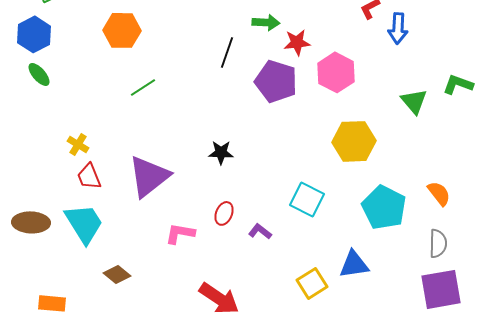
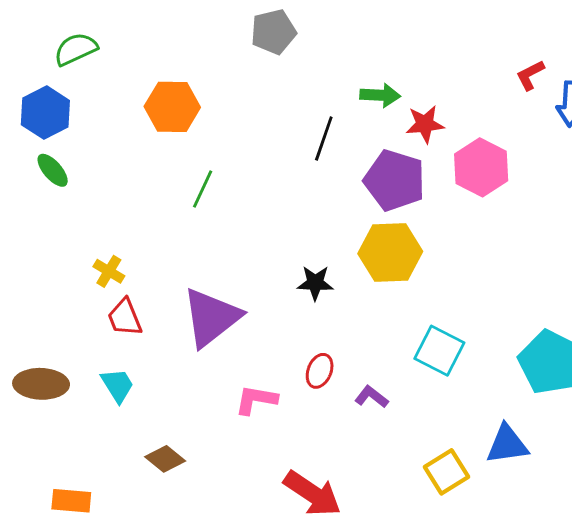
green line: (143, 87) -> (203, 189), turned -32
yellow hexagon: (354, 141) -> (390, 253), moved
cyan trapezoid: (84, 223) -> (118, 385), size x0.6

